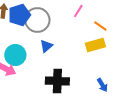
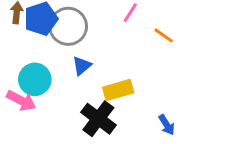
yellow rectangle: (95, 45) -> (118, 90), moved
black cross: (57, 81) -> (98, 119), turned 35

